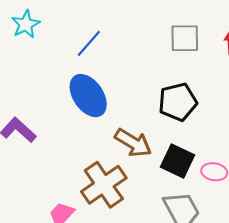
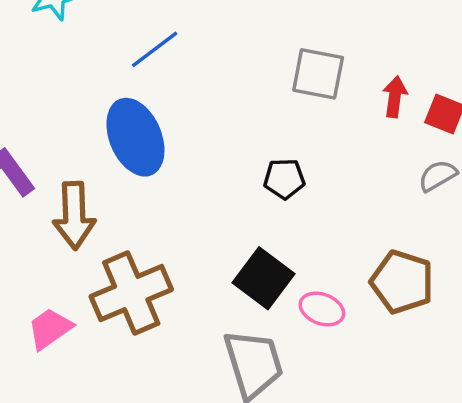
black pentagon: (178, 102) -> (284, 179), size x0.6
brown arrow: (133, 143) -> (74, 216), moved, turned 45

